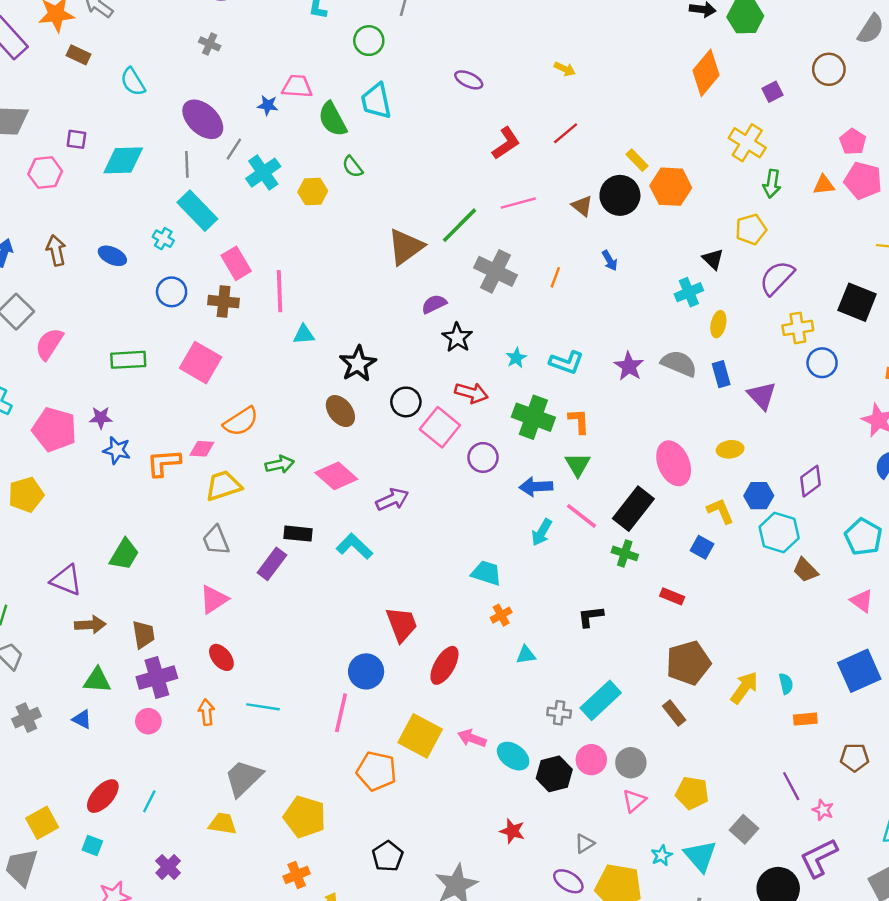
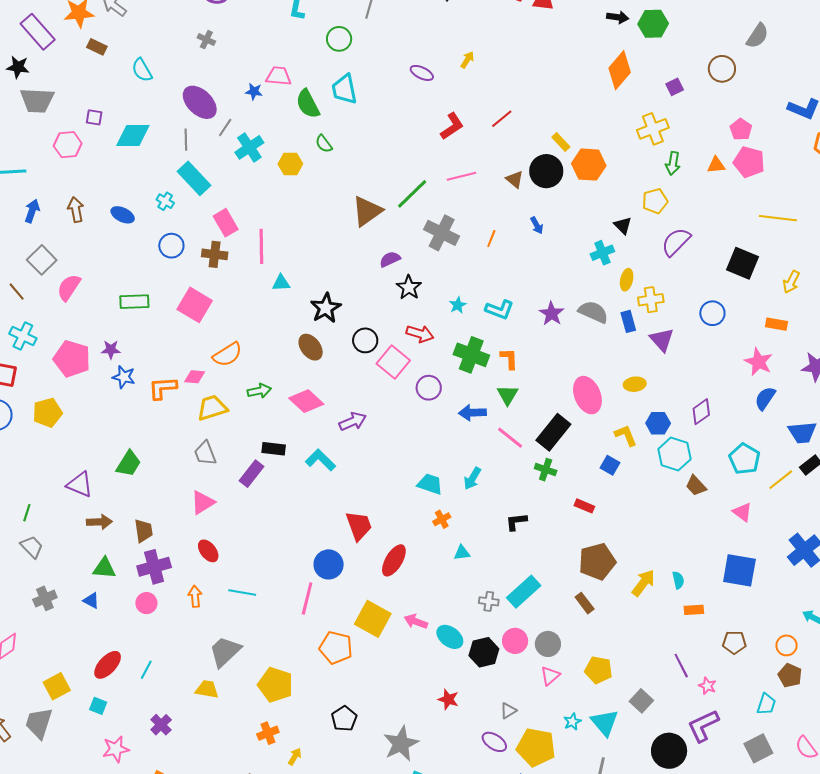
yellow arrow: (565, 69) -> (467, 60), moved, turned -84
yellow cross: (747, 143) -> (653, 129), turned 36
yellow cross: (798, 328) -> (651, 300), moved
cyan arrow: (542, 532) -> (472, 478), moved
blue square: (859, 671) -> (739, 570), turned 33

